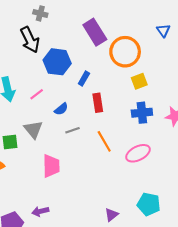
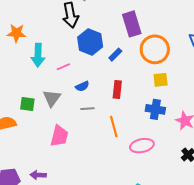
blue rectangle: (84, 79) -> (115, 55), moved

